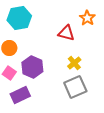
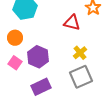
purple rectangle: (20, 95) -> (41, 87), moved

